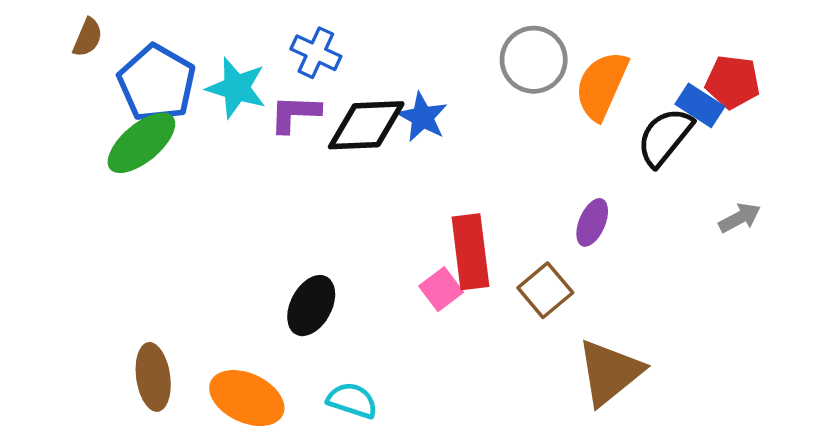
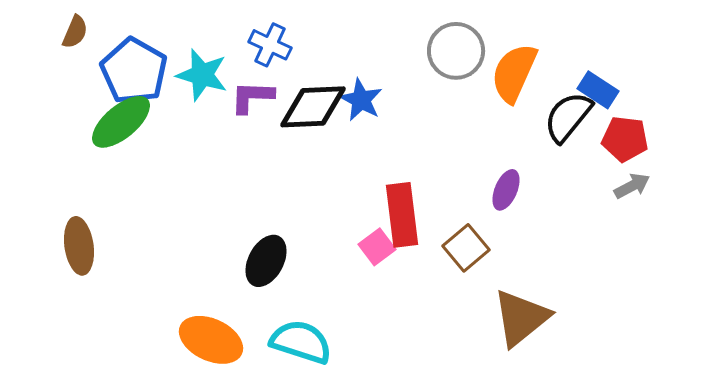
red pentagon: (733, 82) -> (625, 139), moved
brown ellipse: (153, 377) -> (79, 246), moved
cyan semicircle: (352, 400) -> (301, 342), size x1.4

